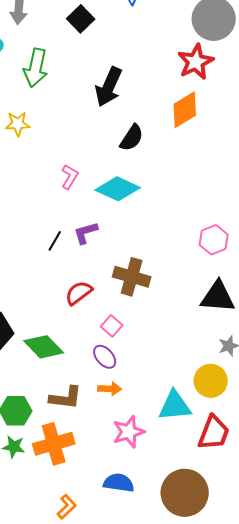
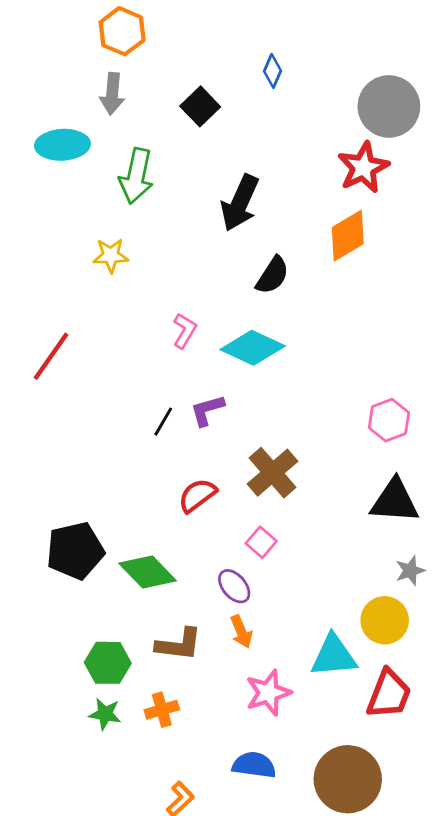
brown cross: (132, 277) -> (273, 473), turned 33
pink square: (112, 326) -> (261, 542), moved
orange arrow: (110, 389) -> (241, 632), turned 65
orange cross: (54, 444) -> (162, 710), size x0.6

